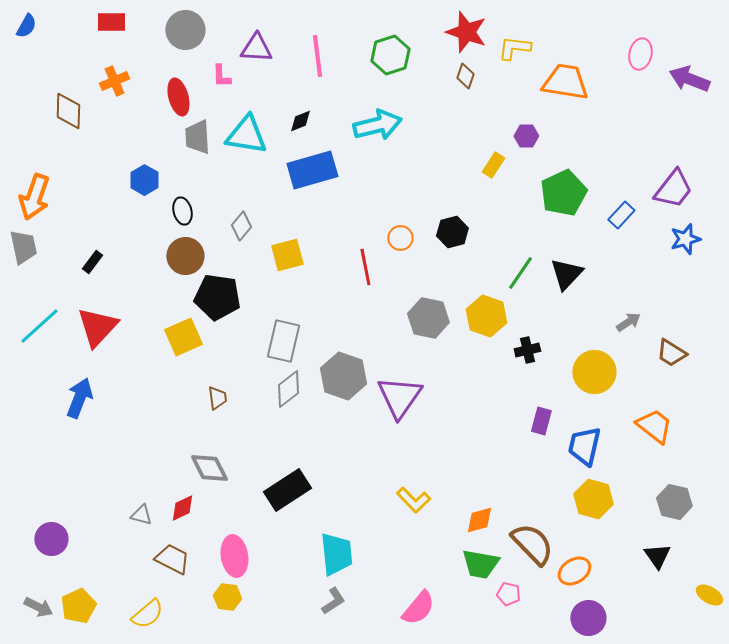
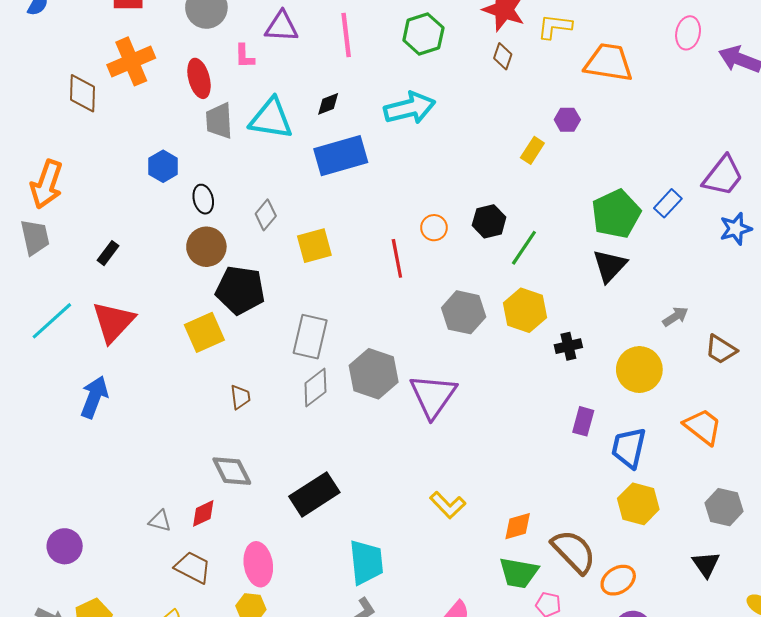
orange cross: (114, 81) -> (131, 61), size x1.5
green pentagon: (563, 193) -> (616, 214), moved
green line: (520, 273) -> (524, 248), moved

